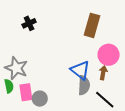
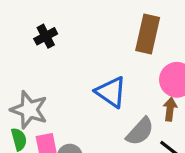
blue triangle: (80, 70) -> (111, 92), moved
gray semicircle: (84, 85) -> (140, 131), turned 42

